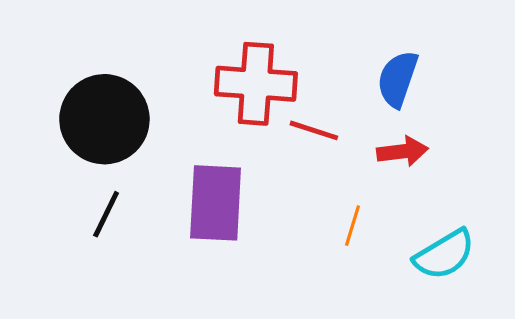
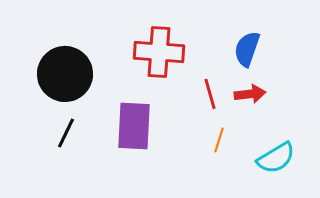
red line: (314, 130) -> (210, 94), moved, turned 56

